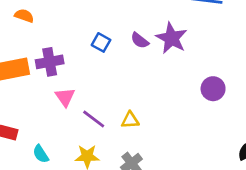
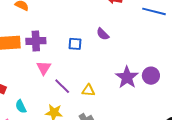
purple star: (171, 38) -> (127, 77), moved
blue square: (101, 42) -> (75, 44), moved, turned -32

